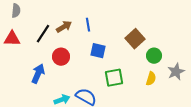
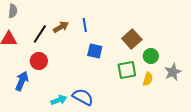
red circle: (61, 57) -> (39, 61), moved
blue arrow: (38, 74) -> (22, 81), moved
green square: (114, 78) -> (127, 70), moved

